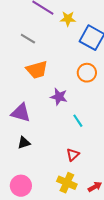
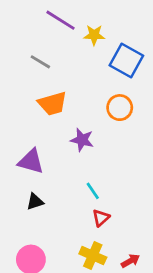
cyan line: (78, 121) -> (93, 191), moved

